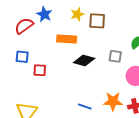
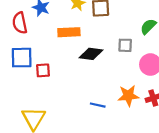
red semicircle: (24, 26) -> (20, 23), turned -60
blue square: (22, 57) -> (22, 58), size x1.5

